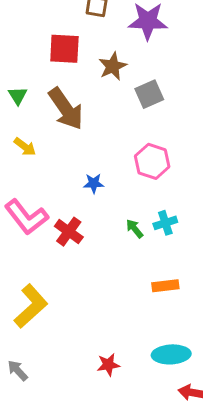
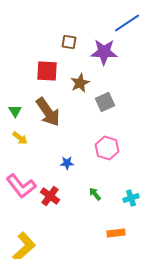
green triangle: (18, 96) -> (15, 111), moved
cyan cross: (165, 223) -> (131, 198), moved

